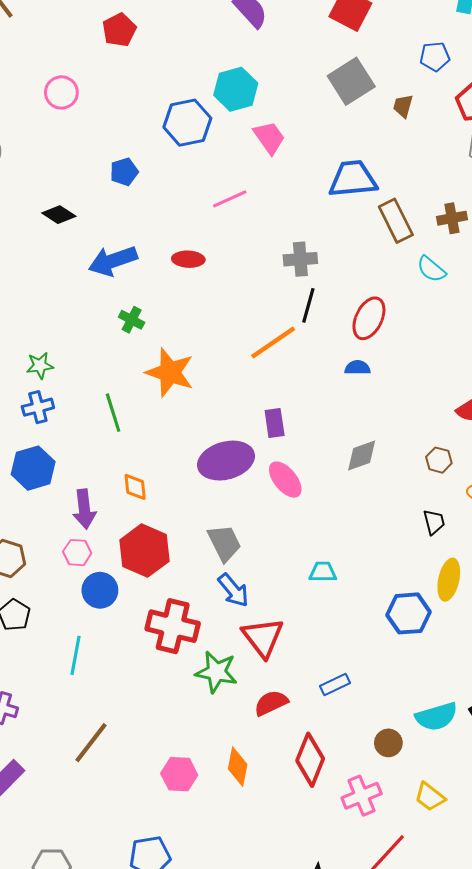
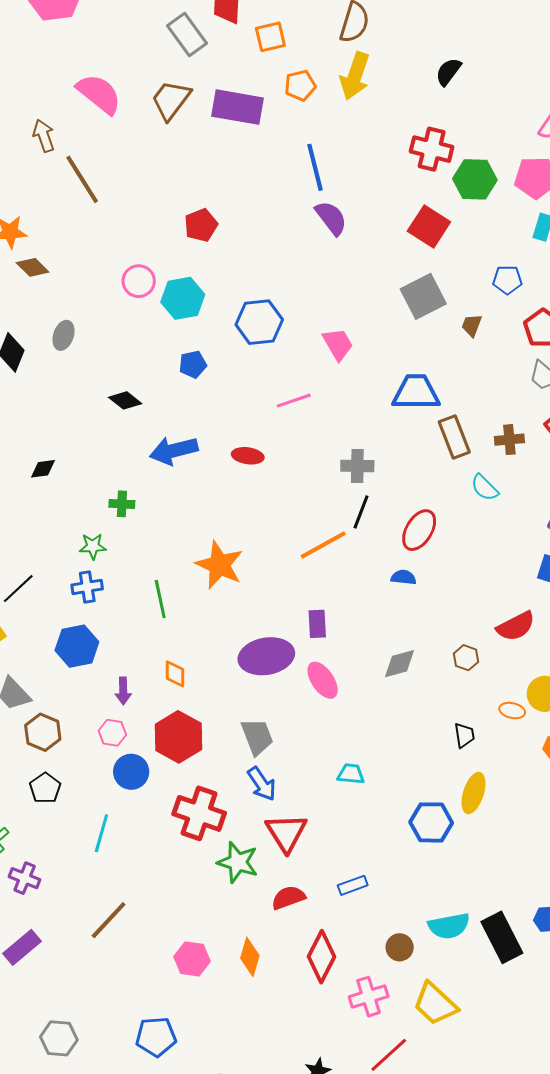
cyan hexagon: (236, 89) -> (183, 298), moved
green cross: (132, 320) -> (122, 504), moved, turned -30
brown hexagon: (439, 460) -> (466, 658), moved
purple arrow: (84, 509) -> (123, 691), size x0.7
yellow trapezoid: (430, 797) -> (435, 1004), size x1.5

